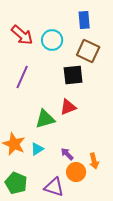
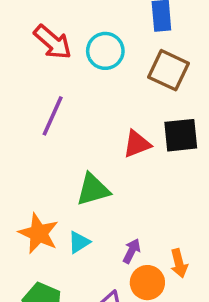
black square: (73, 75) -> (181, 135), moved
red triangle: (68, 107) -> (137, 144), moved
purple arrow: (67, 154) -> (132, 251), turned 72

